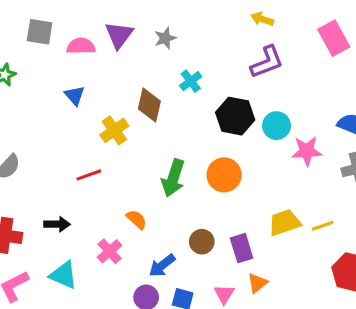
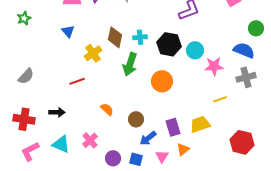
cyan cross: (191, 81) -> (140, 37), moved, turned 32
green arrow: (173, 178) -> (130, 64), moved
yellow trapezoid: (284, 223) -> (200, 124), moved
yellow line: (323, 226) -> (220, 99), moved
brown circle: (202, 242) -> (136, 119), moved
pink cross: (110, 251) -> (90, 140), moved
blue arrow: (162, 266) -> (148, 138), moved

